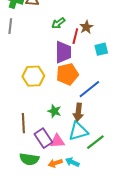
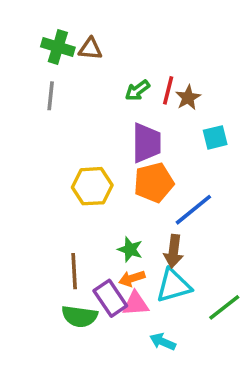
red line: (75, 36) -> (168, 90), moved
green line: (95, 142) -> (224, 307), moved
green semicircle: (29, 159) -> (80, 316), moved
orange arrow: (55, 163) -> (132, 278), moved

